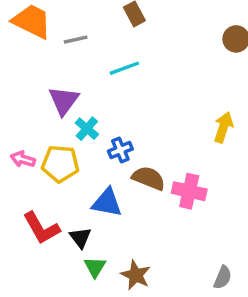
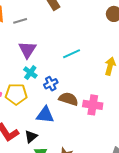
cyan line: (124, 68) -> (72, 54), moved
purple triangle: (64, 101) -> (27, 50), moved
black triangle: (80, 238) -> (31, 137), turned 32

